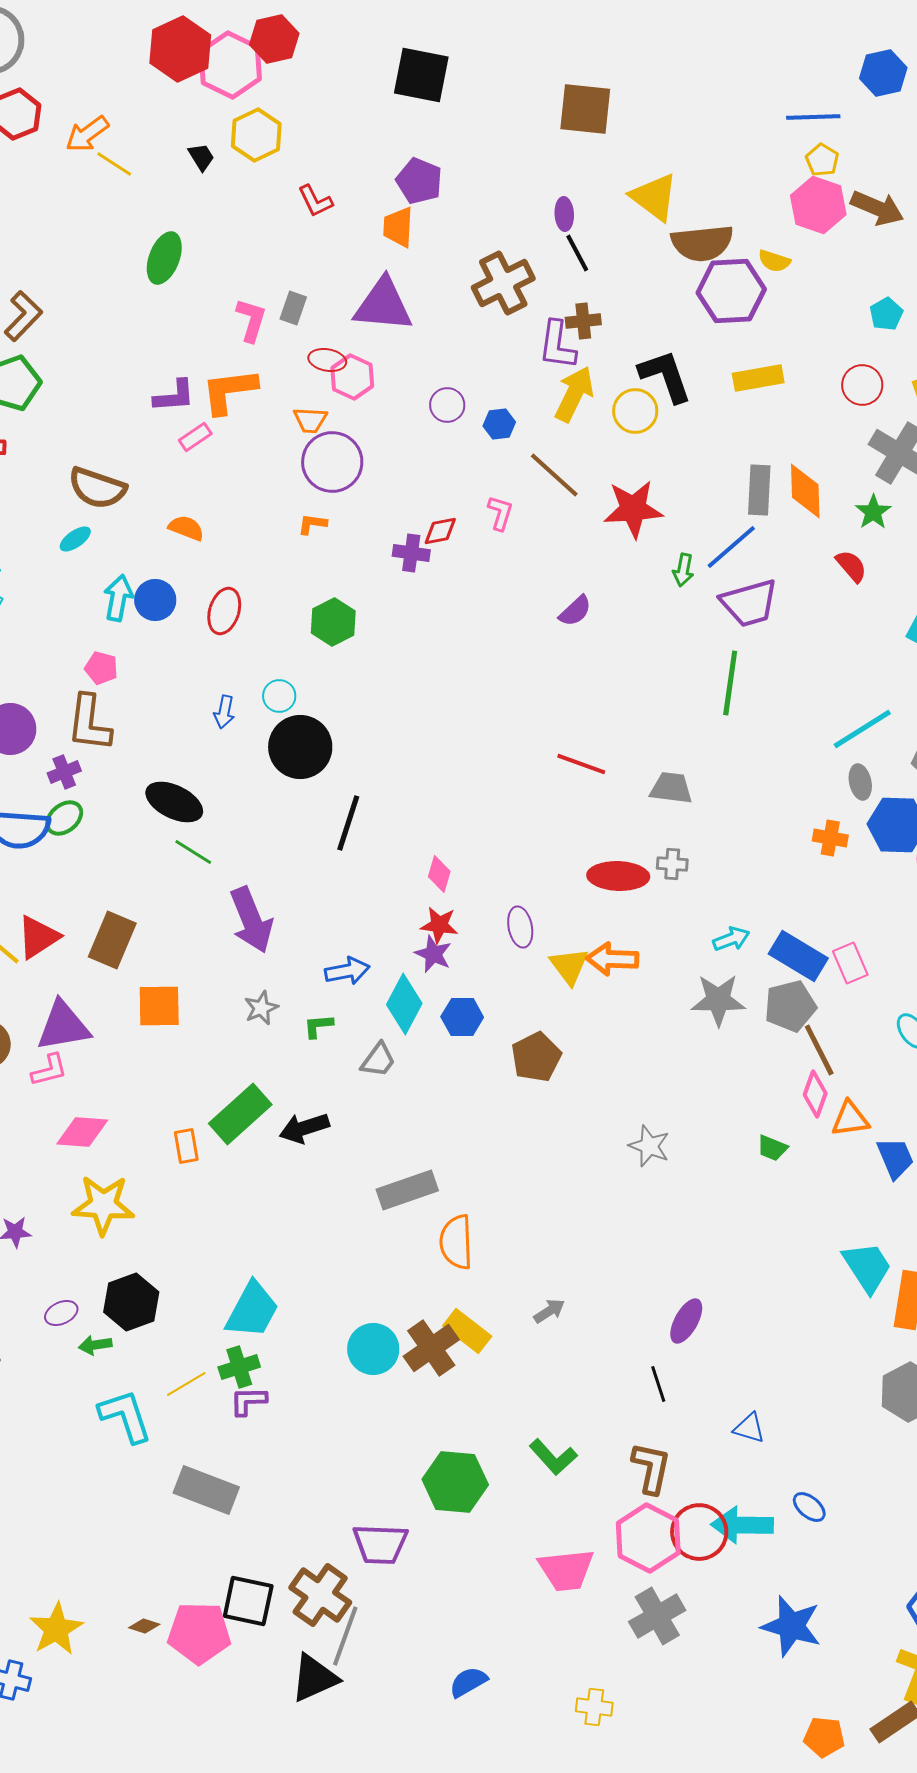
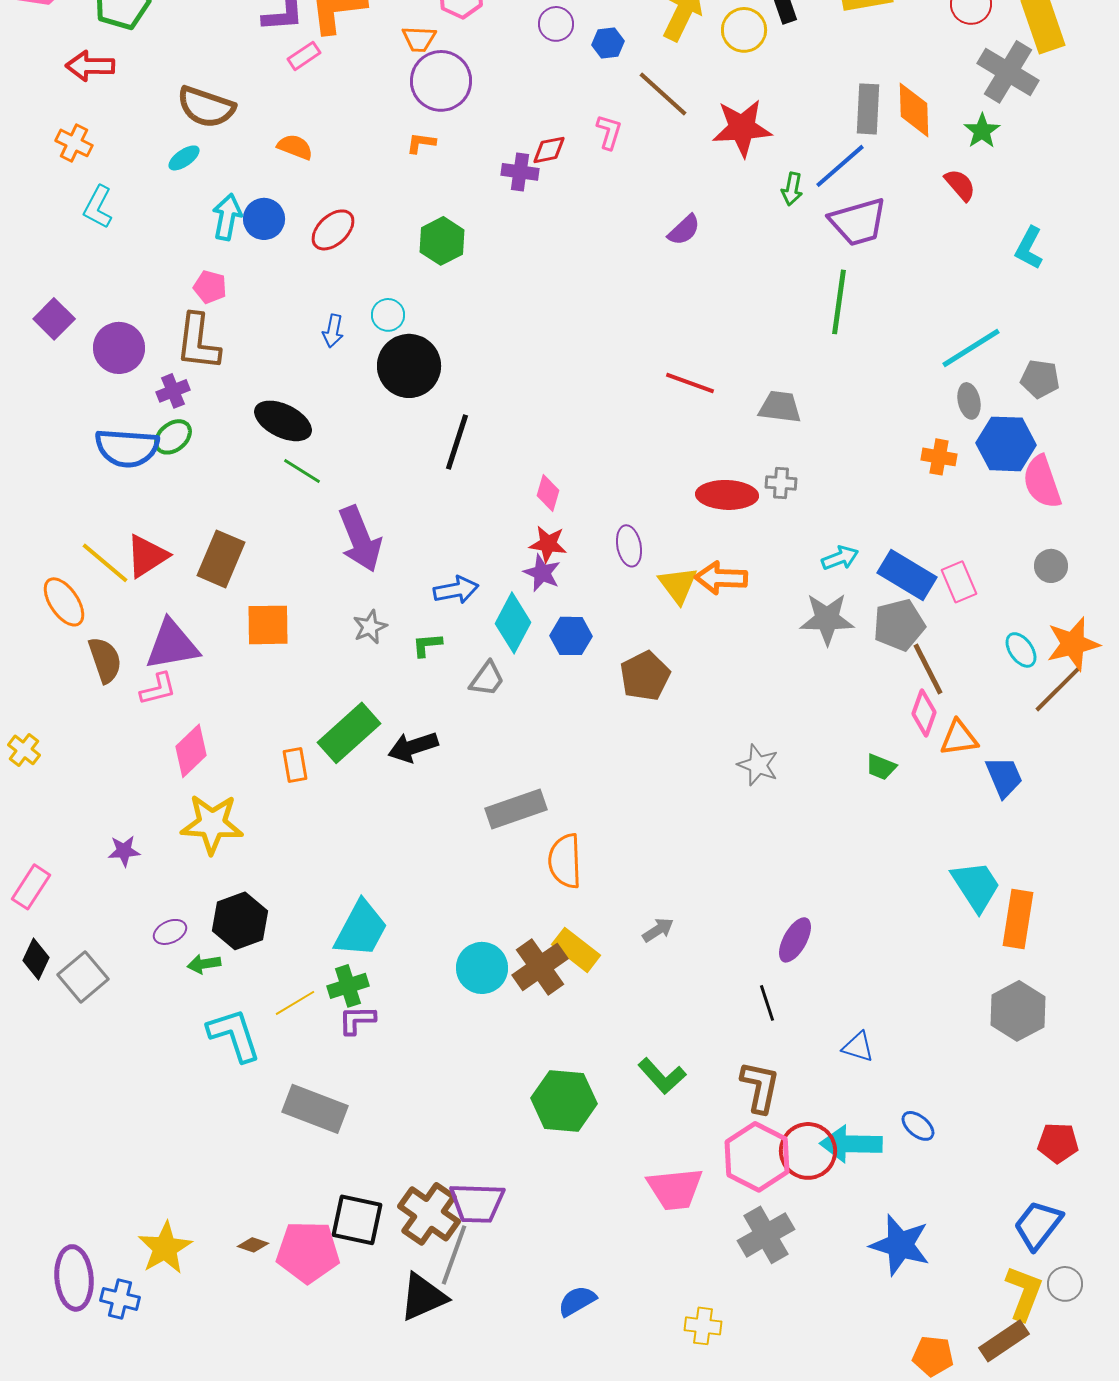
red ellipse: (224, 611) -> (333, 230), turned 30
pink diamond: (82, 1132) -> (191, 751), turned -48
purple trapezoid: (380, 1544) -> (477, 1203), moved

